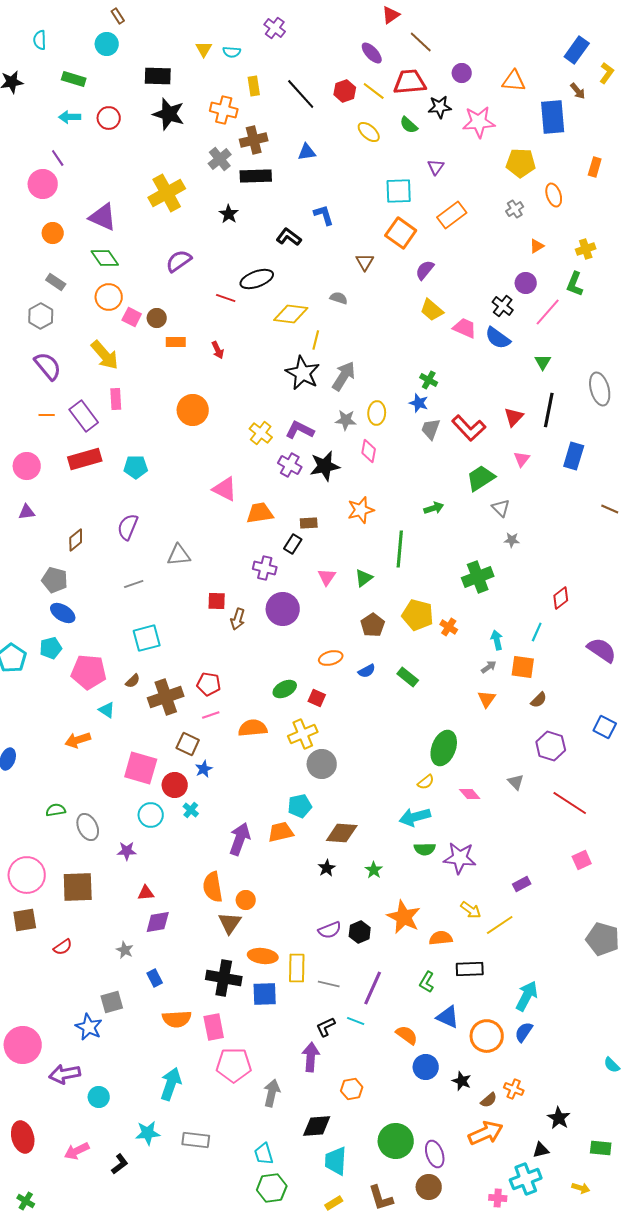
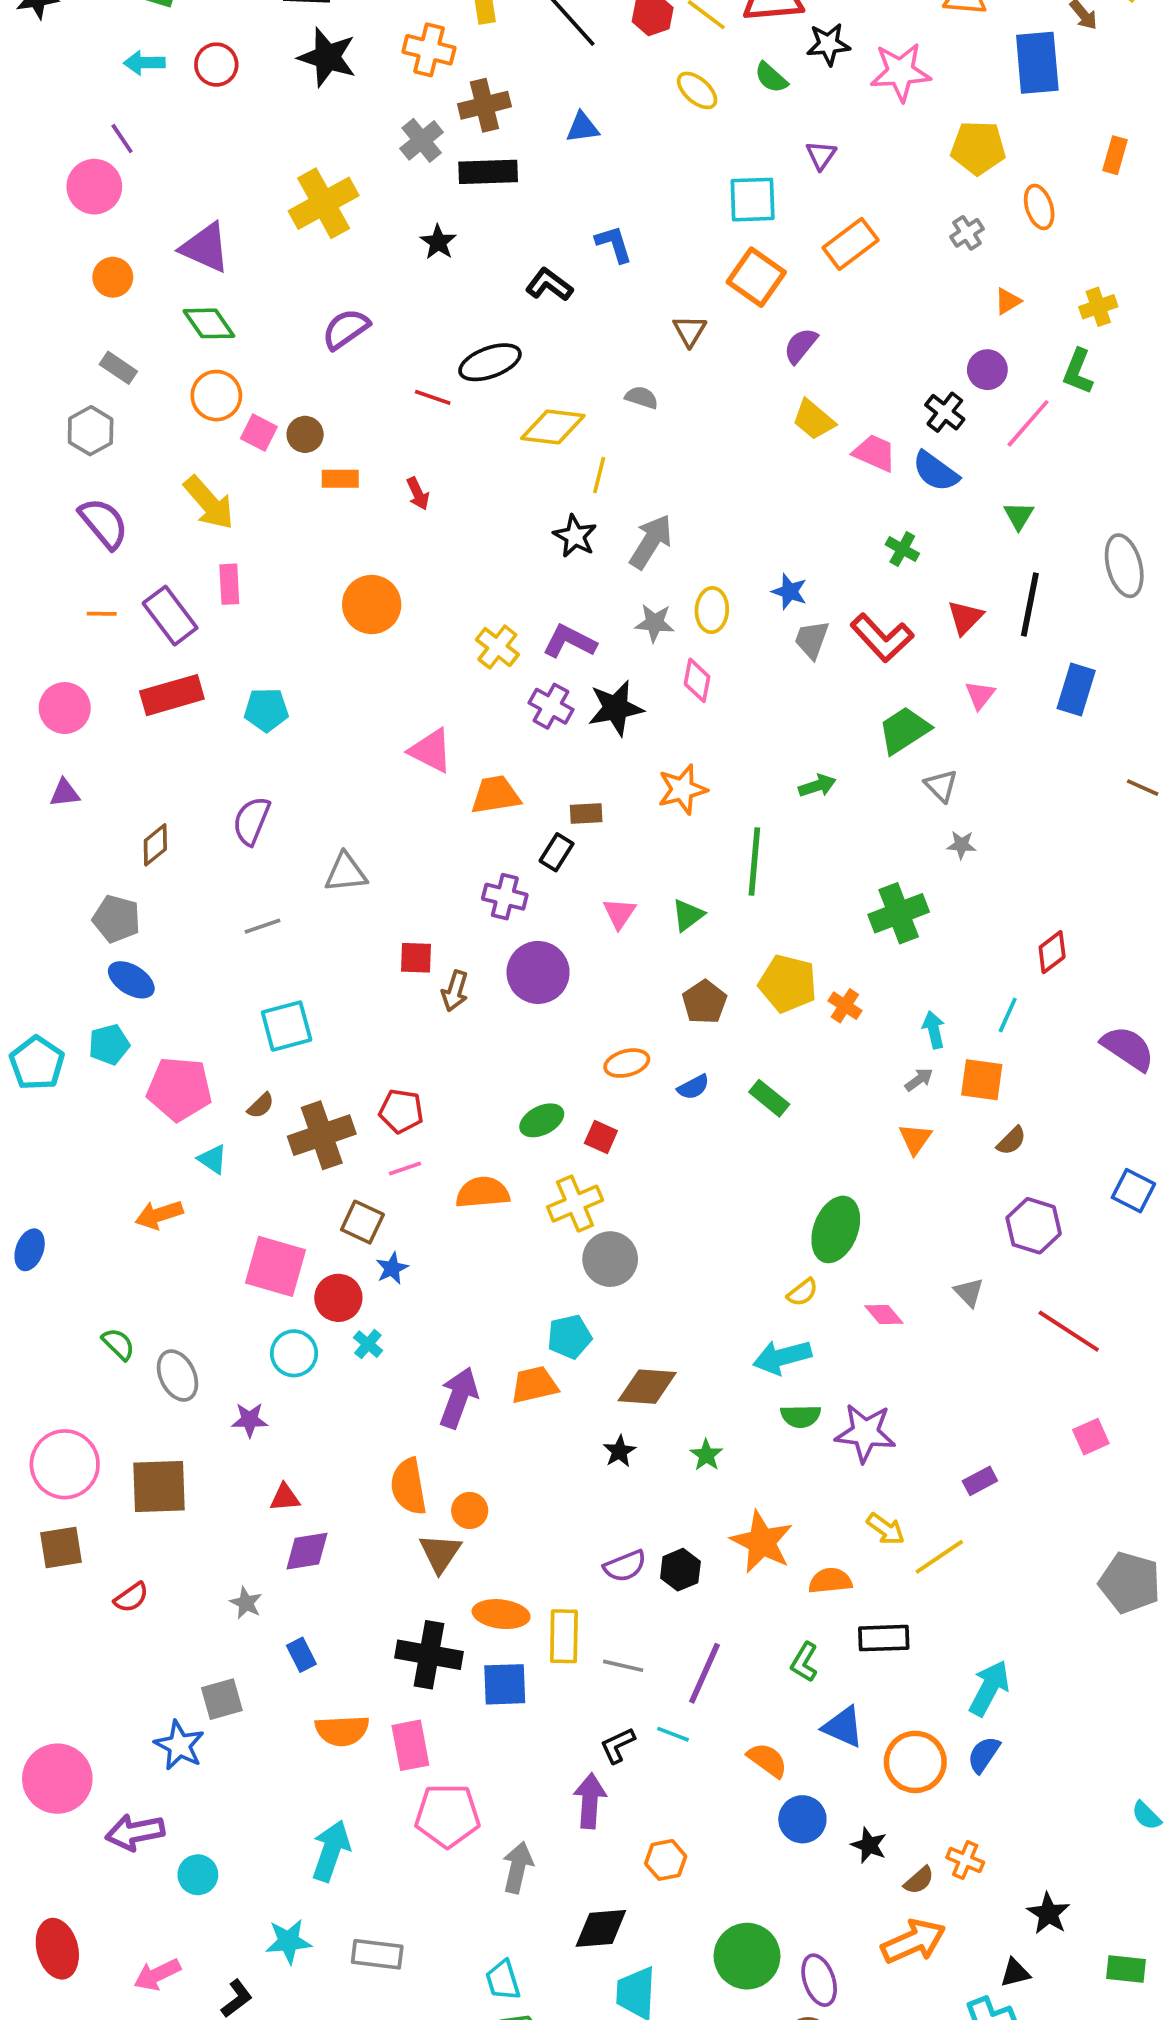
black star: (303, 373) -> (575, 536), size x0.7
green cross: (429, 380) -> (902, 549), moved
green semicircle: (56, 810) -> (118, 1344), turned 54

